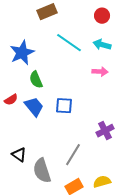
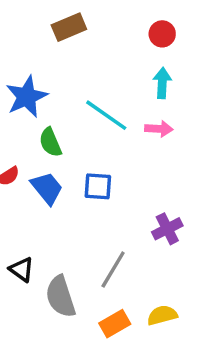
cyan line: (69, 43) -> (106, 115), moved
cyan arrow: (102, 45) -> (162, 83), turned 78

